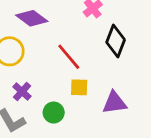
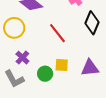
yellow square: (79, 87) -> (62, 65), moved

